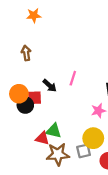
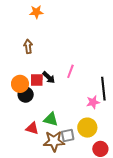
red square: (34, 98) -> (37, 80), moved
red triangle: (42, 138) -> (32, 128), moved
gray square: (84, 151) -> (68, 136), moved

